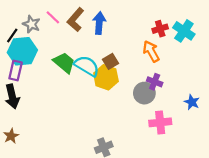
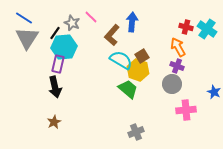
brown L-shape: (75, 20) -> (112, 35), moved
red cross: (160, 29) -> (186, 27), turned 32
green trapezoid: (64, 63) -> (128, 89), moved
purple cross: (155, 82) -> (177, 66), moved

